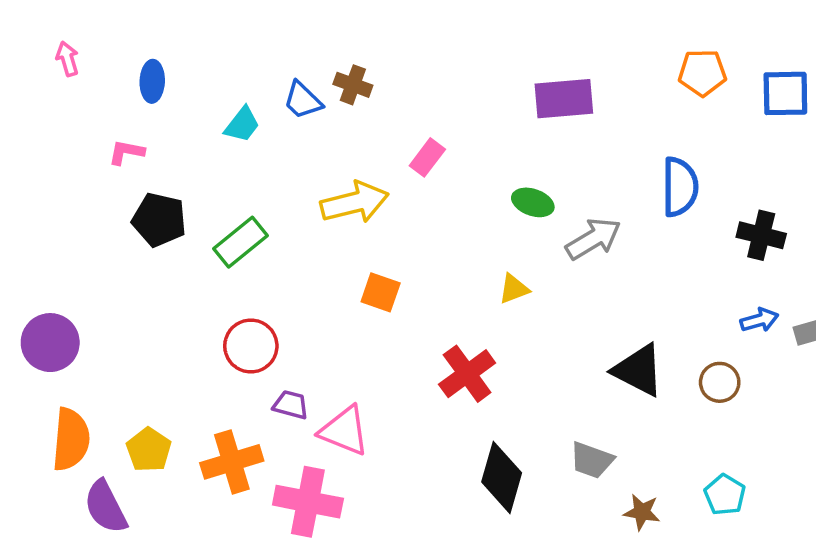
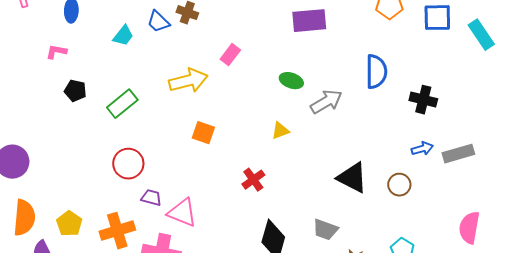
black pentagon: (159, 220) -> (75, 91), size x0.7
red cross: (467, 374) -> (253, 180), size x0.7

